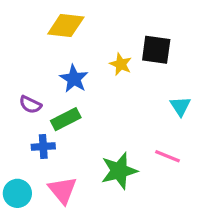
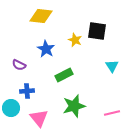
green rectangle: (66, 119) -> (64, 75), moved
pink line: (167, 156) -> (112, 113), moved, turned -35
cyan circle: (17, 193) -> (11, 108), moved

